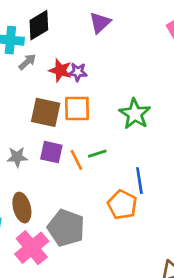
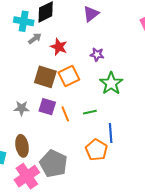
purple star: (78, 72) -> (97, 54), moved
orange square: (77, 108) -> (69, 76), turned -30
green line: (97, 154) -> (90, 112), moved

